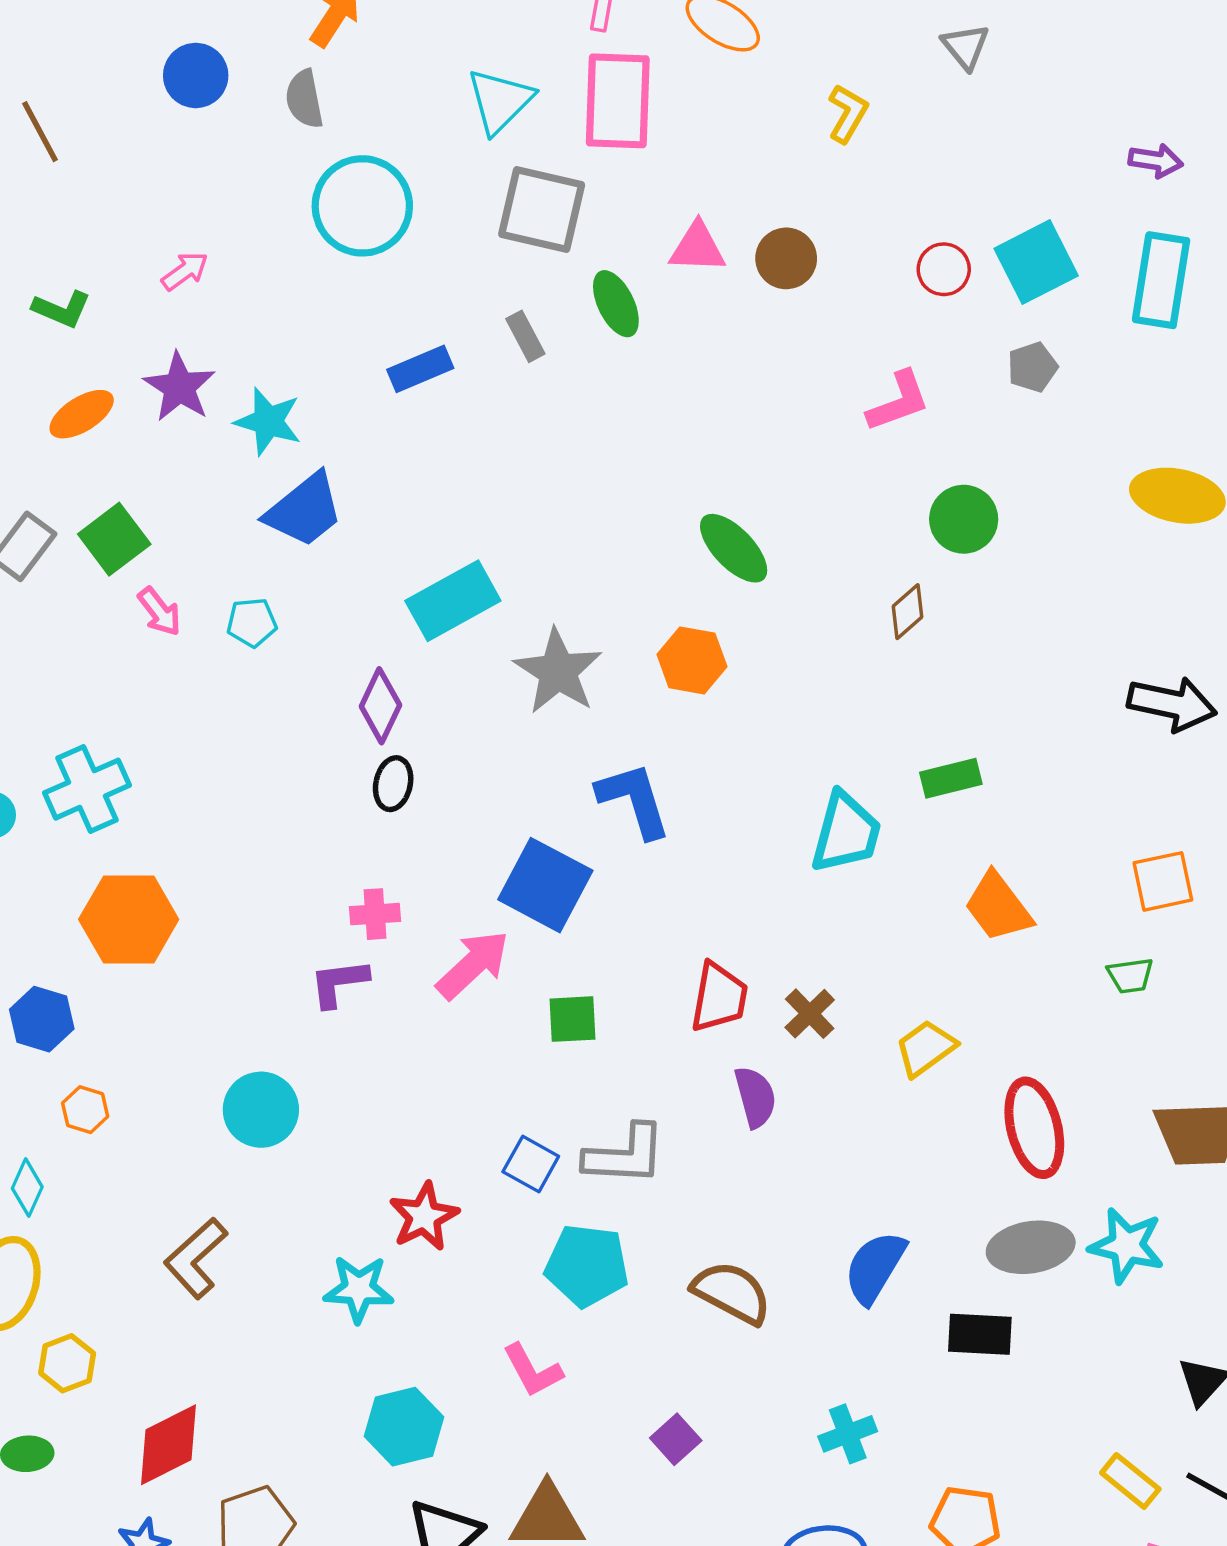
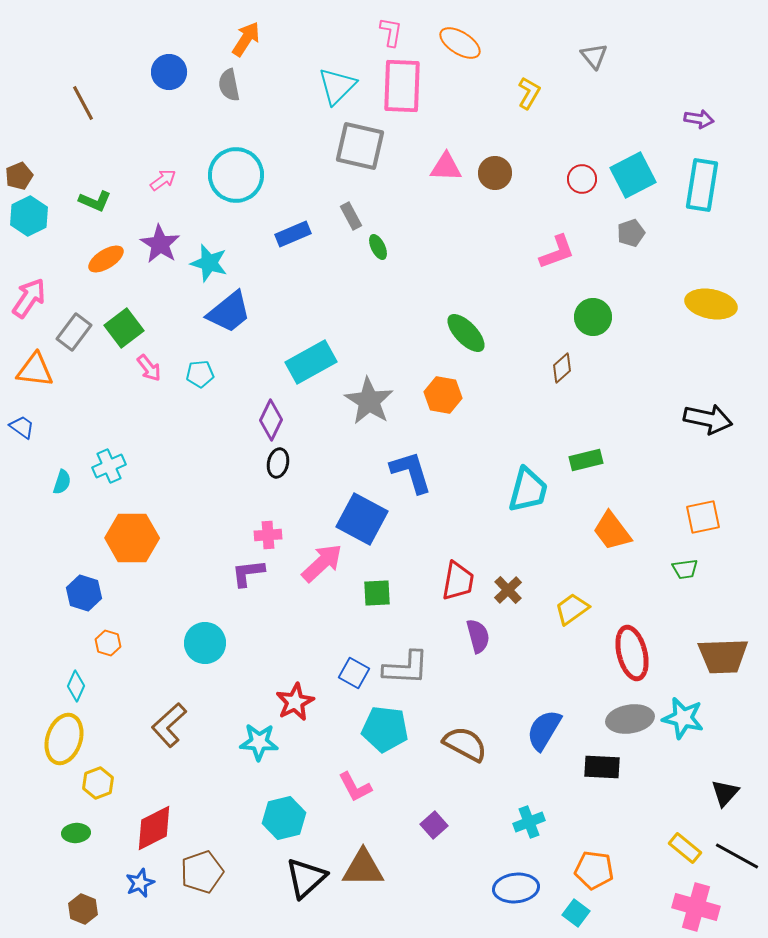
cyan circle: (362, 206) -> (236, 175), moved
green ellipse: (616, 304) -> (378, 247), moved, size x0.7
cyan cross: (87, 789) -> (109, 466), size x0.7

